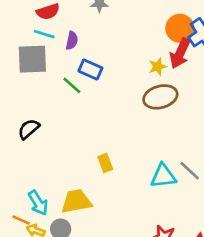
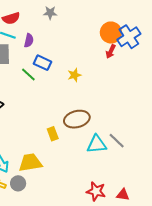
red arrow: (180, 53) -> (111, 51), size x0.6
yellow star: (158, 67) -> (74, 75), moved
brown ellipse: (160, 97) -> (77, 119), moved

